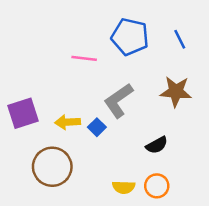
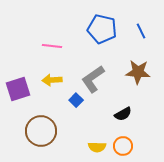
pink line: (84, 58) -> (52, 46), moved
yellow arrow: (68, 122) -> (52, 80), moved

